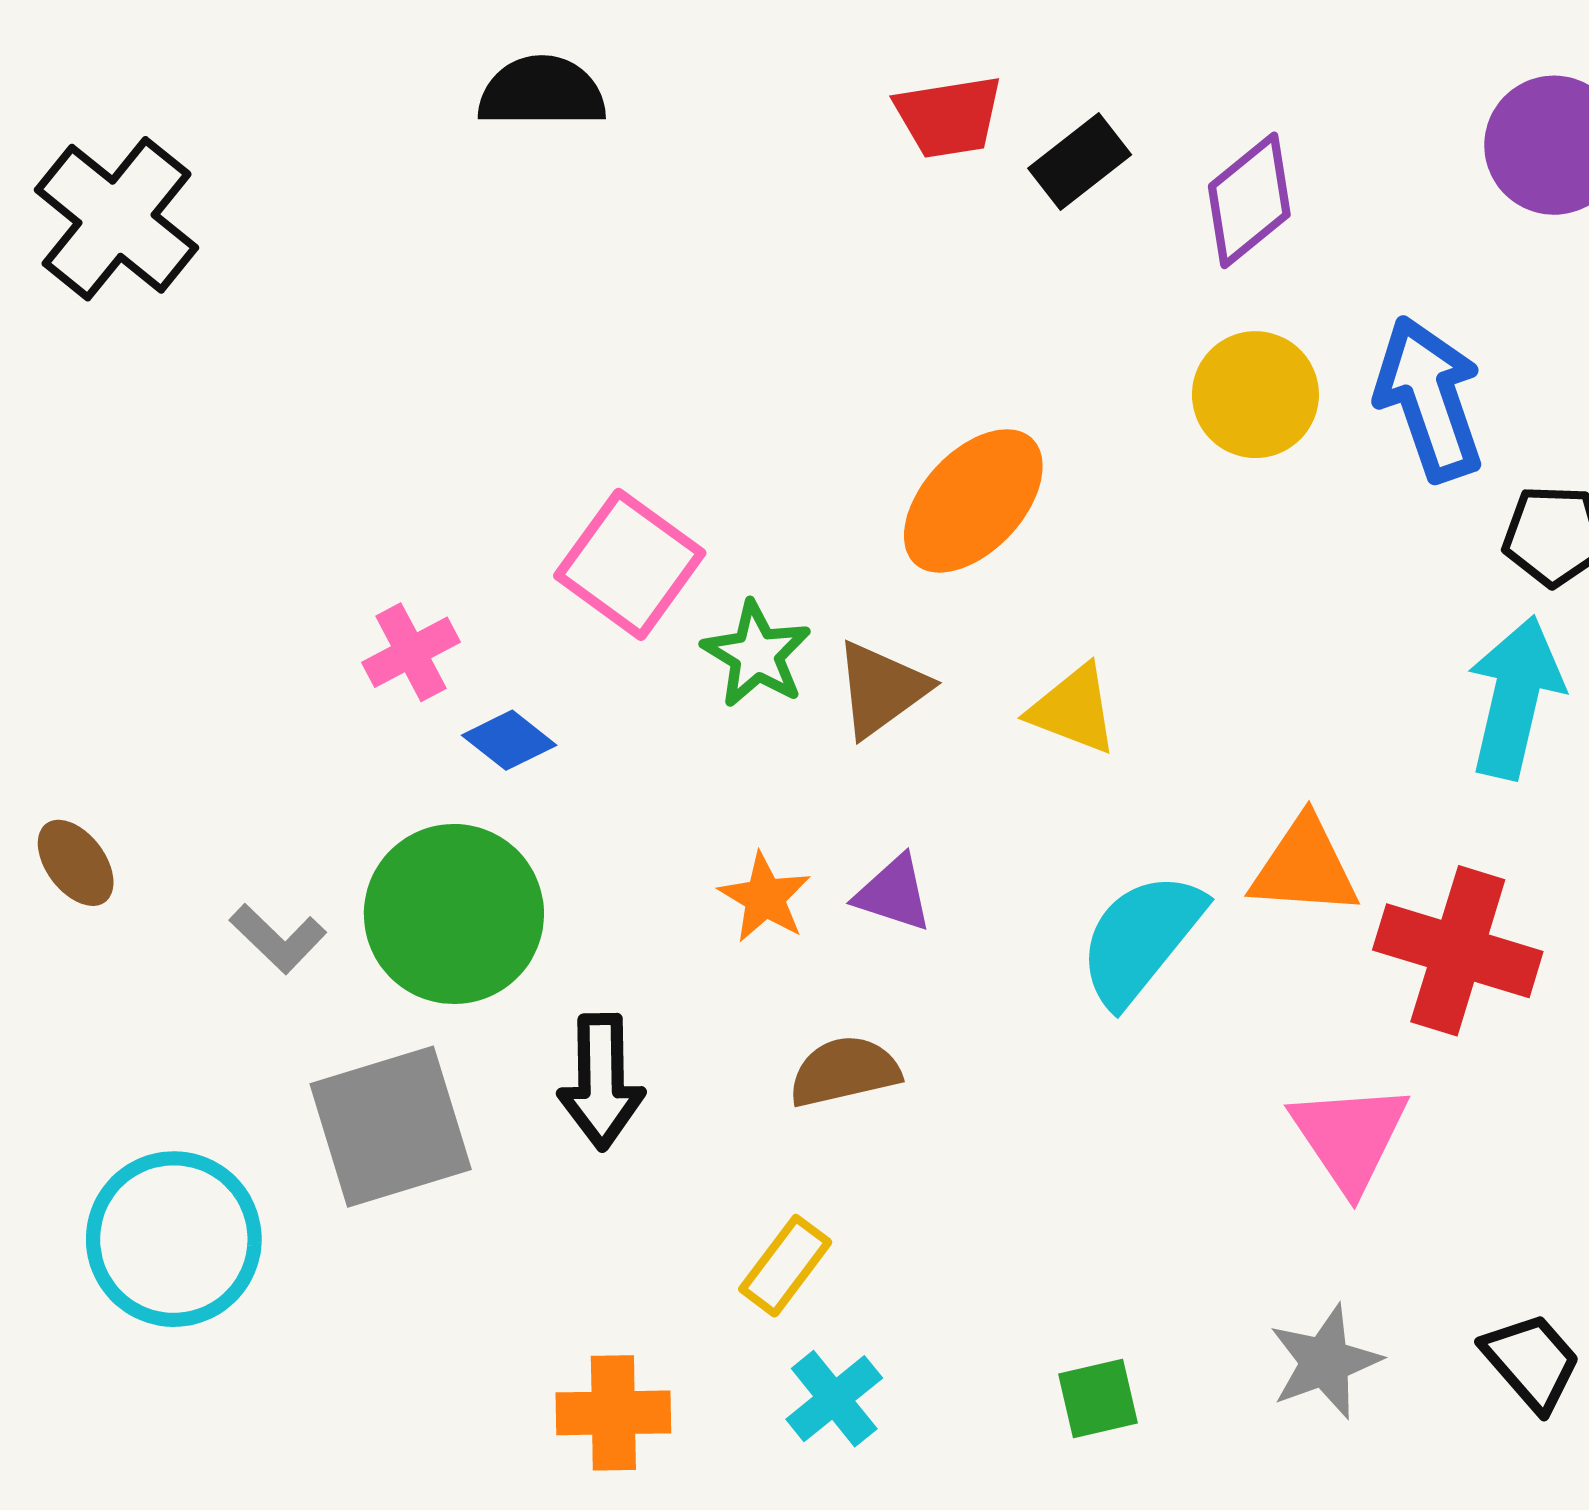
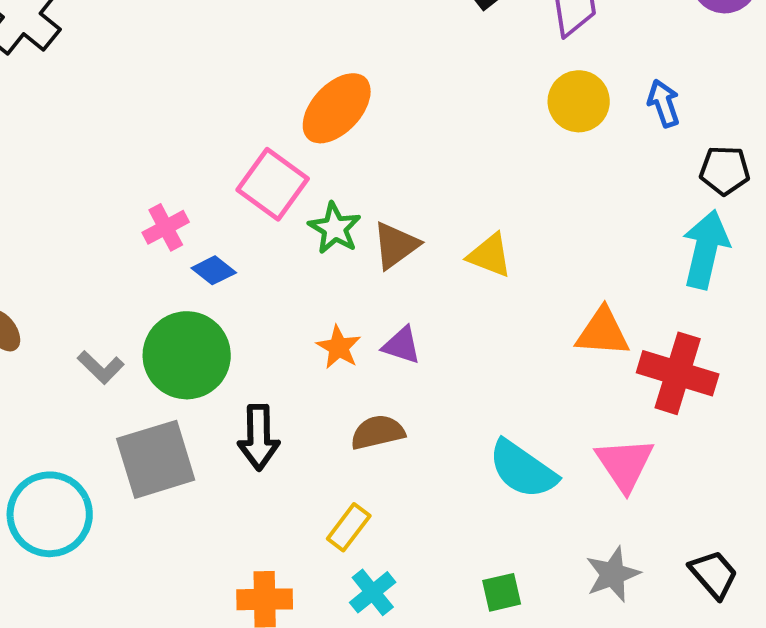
blue arrow: (1429, 399) -> (664, 103), size x0.6
orange ellipse: (973, 501) -> (337, 108), moved
cyan semicircle: (1141, 939) -> (523, 469), moved, turned -94

